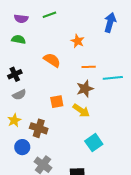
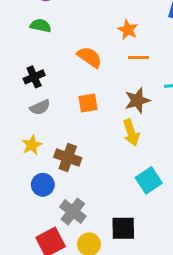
orange line: (89, 67) -> (138, 57), moved
orange square: (57, 102) -> (88, 103), moved
yellow arrow: (81, 111) -> (131, 133), turned 36

